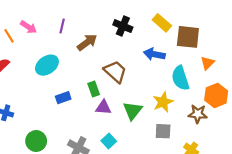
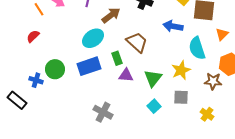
cyan ellipse: (47, 65) -> (93, 38), moved
blue rectangle: (63, 98) -> (89, 66), size x1.6
green circle: (36, 141) -> (55, 69), moved
cyan square: (109, 141) -> (154, 106), moved

